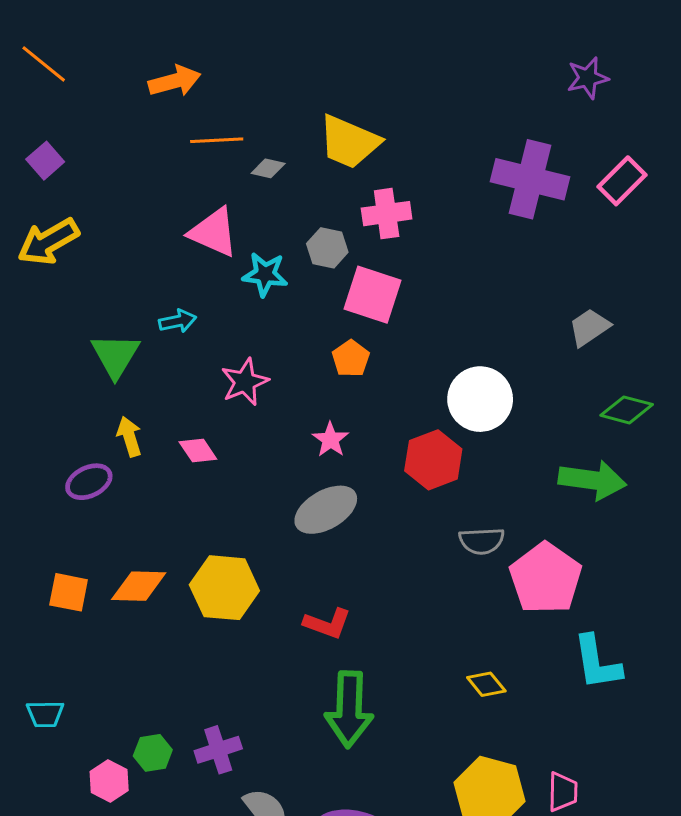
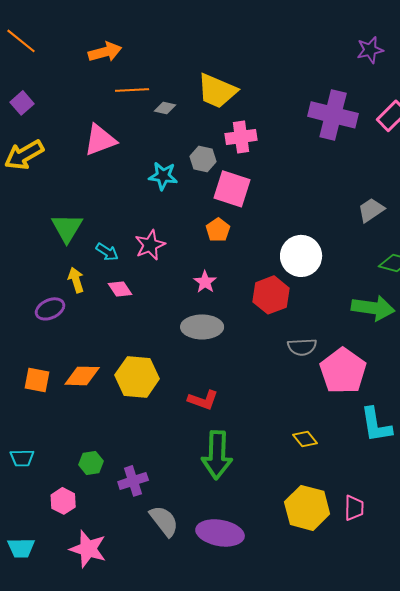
pink triangle: (214, 232) -> (100, 140), moved, turned -45
cyan arrow: (178, 321) -> (107, 252), moved, turned 45
gray ellipse: (326, 510) -> (202, 327), turned 30
green hexagon: (153, 753) -> (91, 463), moved

